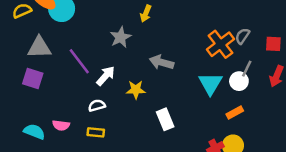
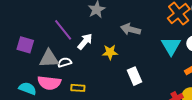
gray triangle: (39, 47) -> (49, 59), moved
white semicircle: (97, 105) -> (65, 62), moved
pink semicircle: (61, 125) -> (49, 83), size x1.6

